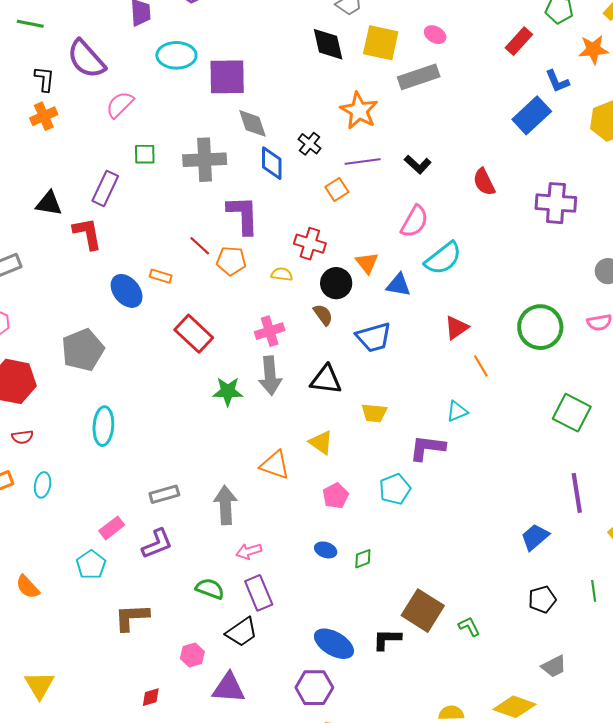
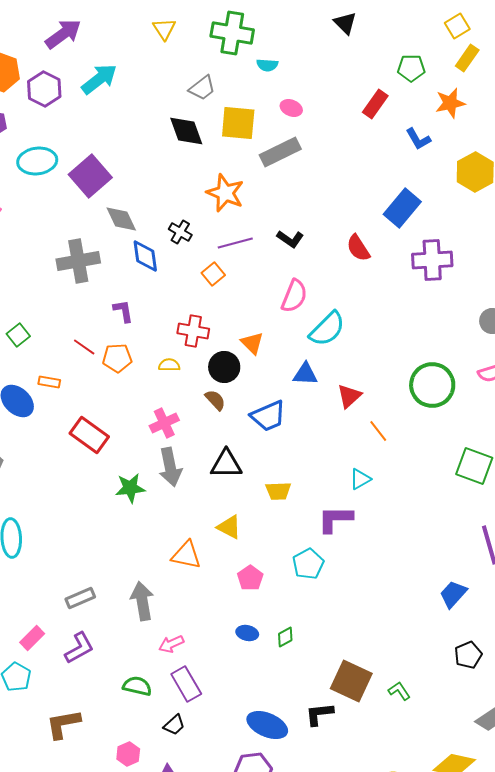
purple square: (227, 77) -> (90, 176), turned -33
blue rectangle: (532, 115) -> (402, 208), moved
green square: (145, 154) -> (18, 335), moved, turned -30
purple L-shape: (243, 215) -> (123, 311), size x0.6
blue triangle: (398, 285) -> (305, 374), moved
black trapezoid: (242, 632) -> (174, 725), size x0.7

